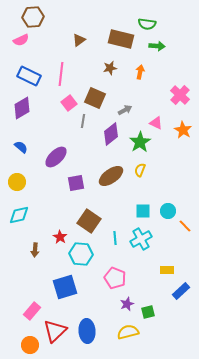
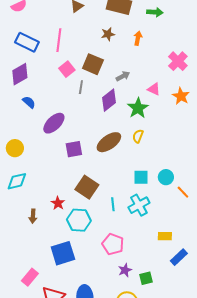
blue semicircle: (21, 147) -> (29, 102), moved

